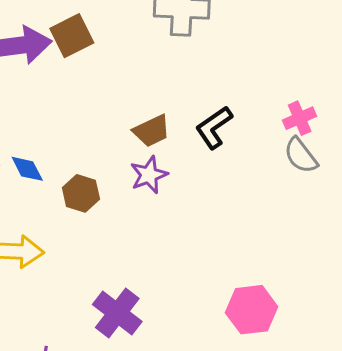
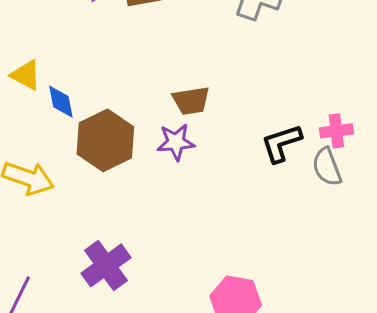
black L-shape: (214, 127) -> (281, 143), moved
brown hexagon: (81, 193) -> (105, 140), size x1.6

